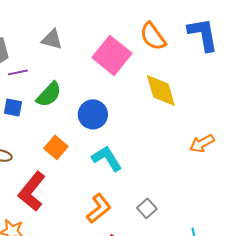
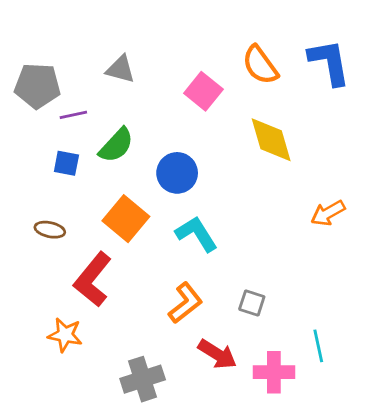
pink square: (112, 55) -> (203, 91), size x0.7
orange square: (56, 147) -> (126, 219), size x1.4
gray square: (147, 208) -> (252, 303), turned -30

